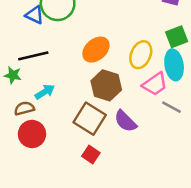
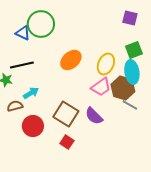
pink trapezoid: (155, 84) -> (101, 87), moved
brown hexagon: (106, 85) -> (123, 88), moved
red circle: (32, 134) -> (33, 126), moved

